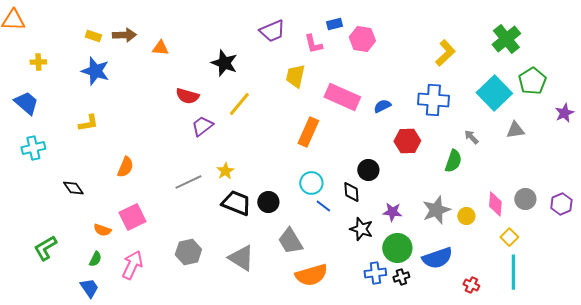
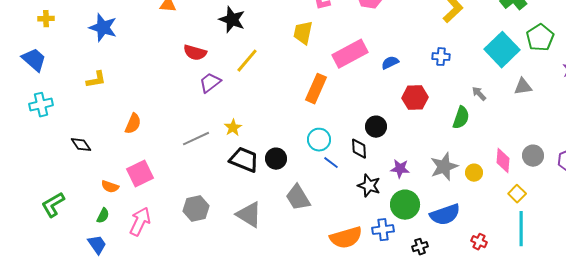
pink rectangle: (342, 97) -> (350, 54), turned -52
blue cross: (433, 100) -> (441, 57), size x0.6
orange semicircle: (311, 275) -> (346, 238), moved
black cross: (401, 277) -> (420, 247), moved

